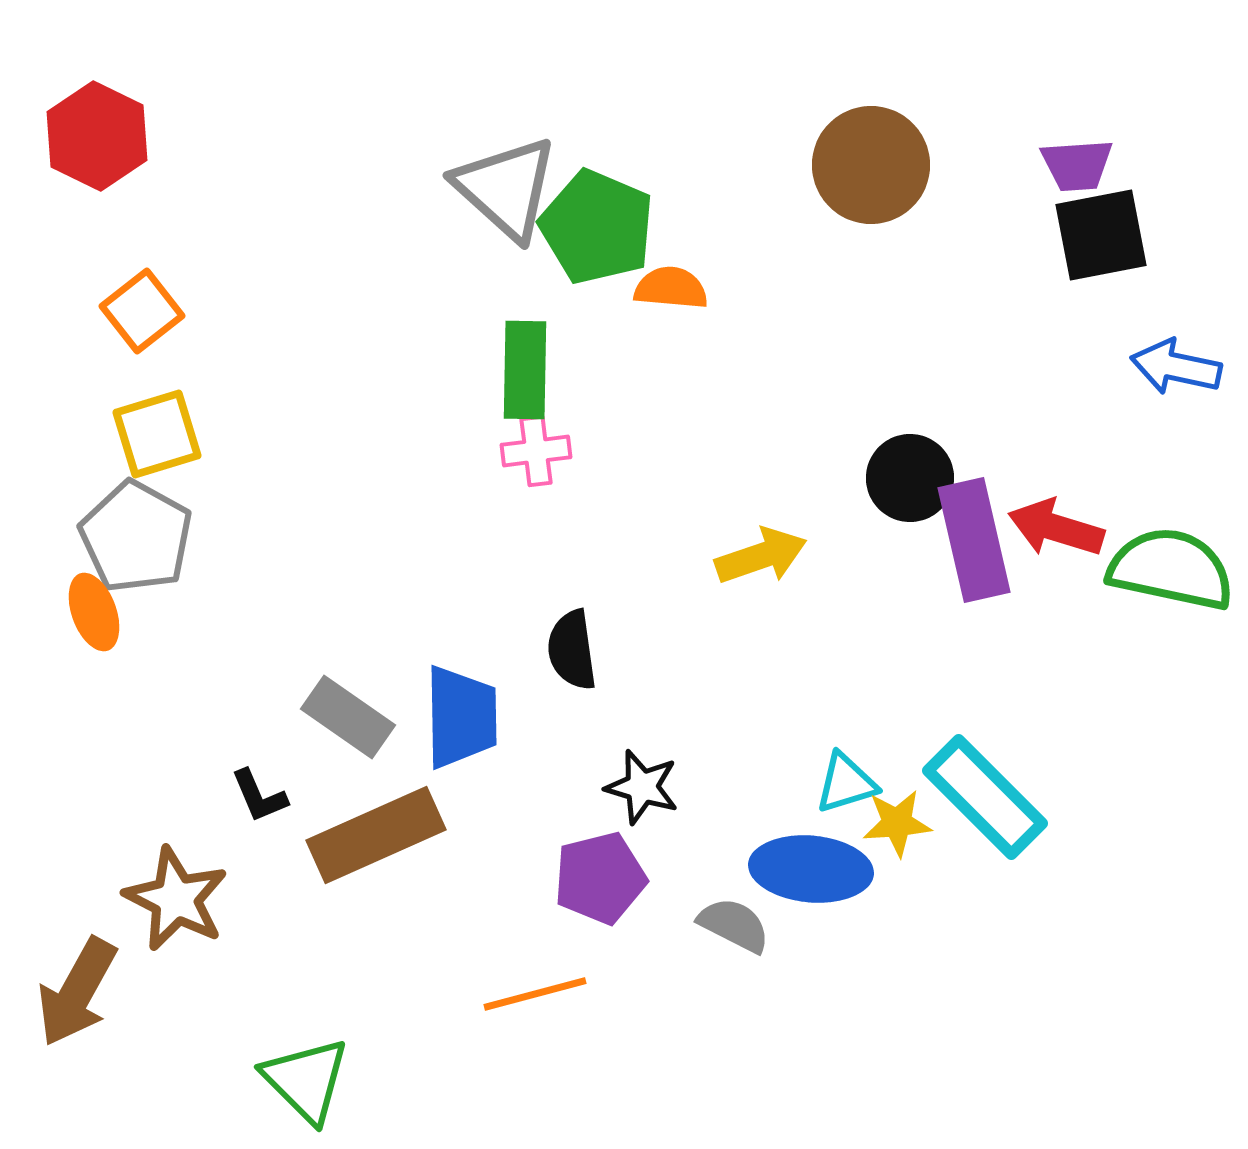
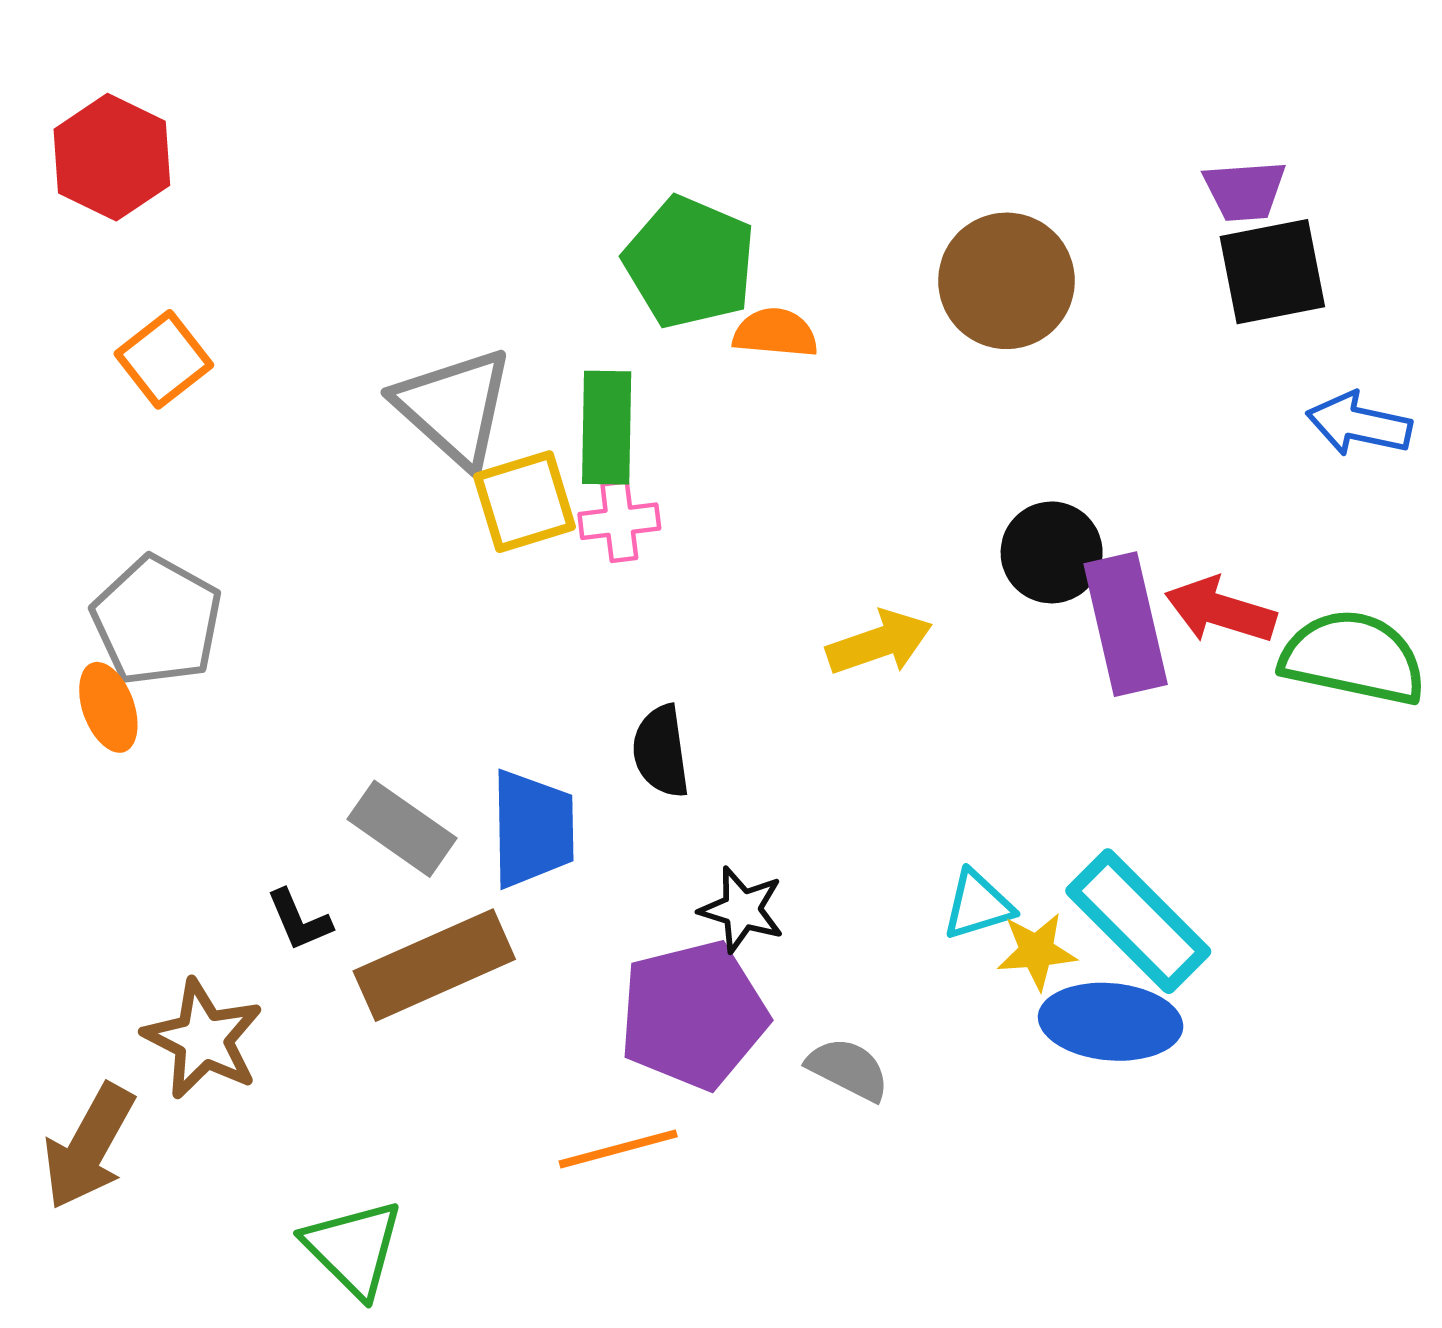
brown circle: (871, 165) -> (1007, 281), moved
gray triangle: (506, 188) -> (454, 407), moved
yellow square: (157, 434) -> (524, 502), moved
blue ellipse: (811, 869) -> (1111, 1022), moved
purple pentagon: (600, 878) -> (693, 1015), size x1.4

